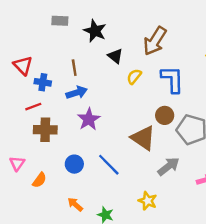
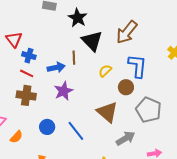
black triangle: (115, 56) -> (92, 41), size x1.6
brown line: (74, 68) -> (74, 58), moved
yellow semicircle: (134, 77) -> (105, 71), moved
red line: (33, 107) -> (27, 73), moved, turned 40
brown circle: (165, 115) -> (126, 87), moved

